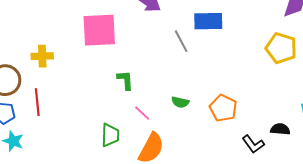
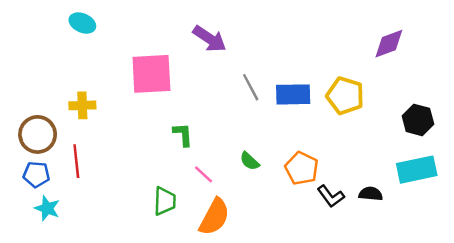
blue rectangle: (208, 21) -> (293, 94), moved
yellow pentagon: (281, 48) -> (345, 96), moved
green semicircle: (180, 102) -> (250, 161), turned 30
black L-shape: (253, 144) -> (331, 196), moved

